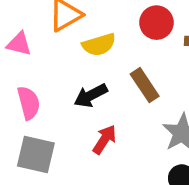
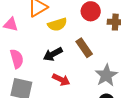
red arrow: (104, 139) -> (61, 80), turned 84

